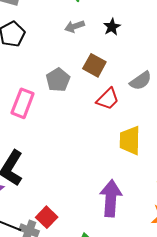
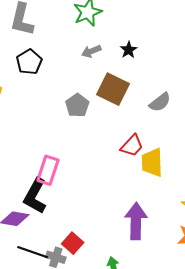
brown square: (94, 65) -> (113, 89), size x1.4
red trapezoid: (108, 99) -> (132, 146), moved
pink rectangle: (23, 103) -> (48, 170), moved

